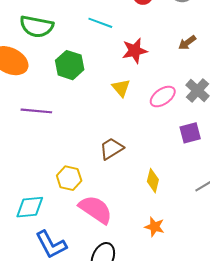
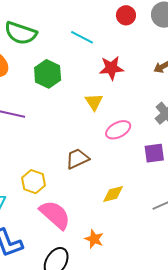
pink ellipse: (163, 97) -> (118, 130), moved
yellow diamond: (153, 181) -> (113, 194), turned 55
orange star: (155, 227) -> (94, 239), moved

